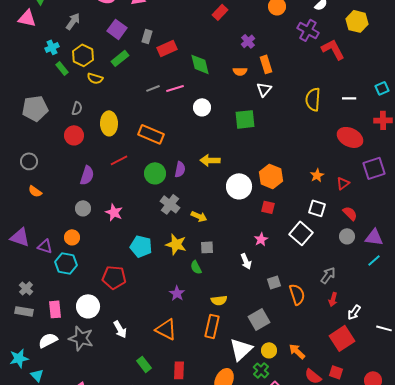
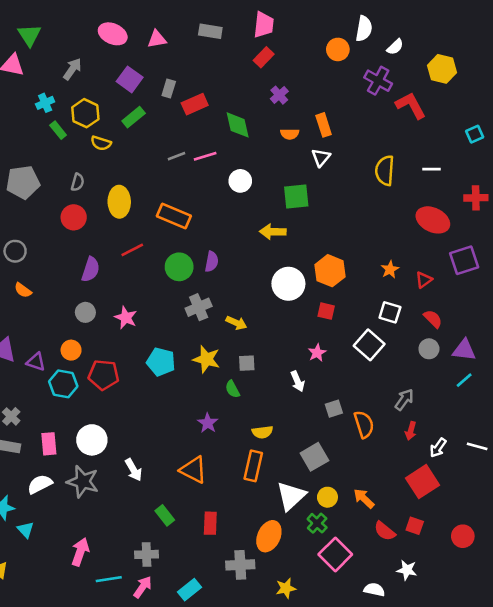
purple cross: (248, 41) -> (279, 95), moved
cyan square: (382, 88) -> (475, 134), moved
yellow arrow: (210, 160) -> (273, 232), moved
gray cross: (170, 204) -> (199, 307), turned 30
red pentagon: (114, 277) -> (104, 375), moved
white line: (384, 328) -> (477, 446), moved

